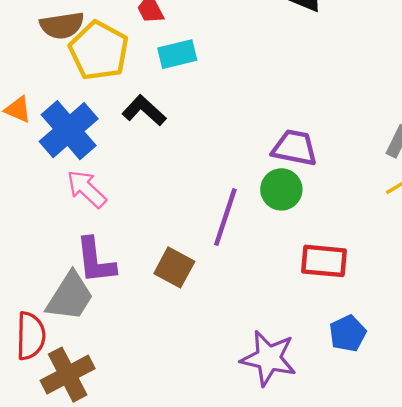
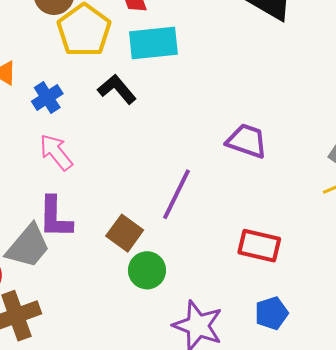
cyan rectangle: (177, 54) -> (153, 43), size x1.4
blue cross: (69, 130) -> (47, 98), size x0.6
green circle: (281, 189) -> (147, 270), moved

